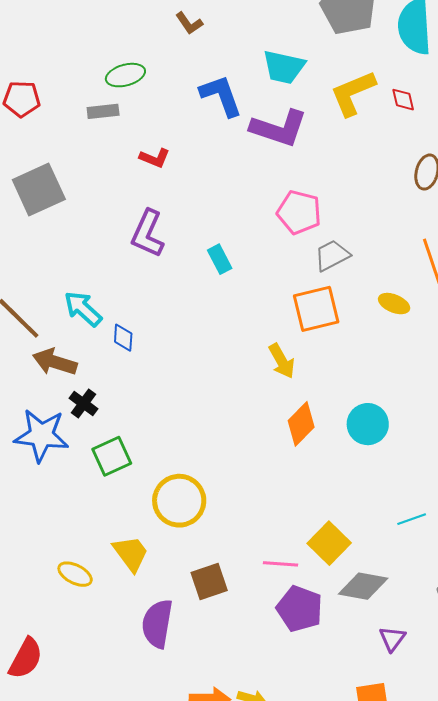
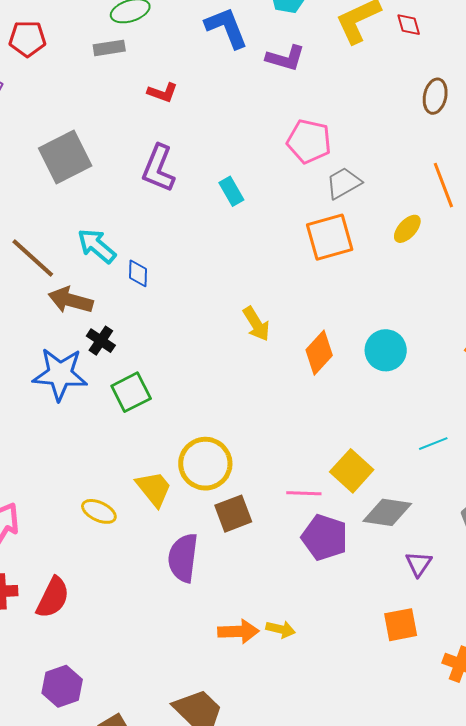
purple L-shape: (279, 128) -> (285, 58), size x0.7
gray square: (39, 190) -> (65, 157), moved
yellow ellipse: (394, 304) -> (407, 229), turned -68
yellow arrow: (282, 361) -> (256, 324), moved
yellow circle: (179, 501) -> (205, 464), moved

